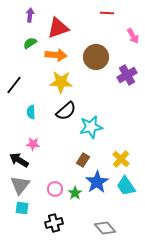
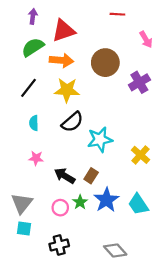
green semicircle: (30, 43) -> (33, 47), size x1.5
black line: (14, 85) -> (28, 88), moved
yellow cross: (121, 159) -> (140, 155), moved
black arrow: (19, 160) -> (65, 176), moved
green star: (75, 193) -> (80, 202), moved

